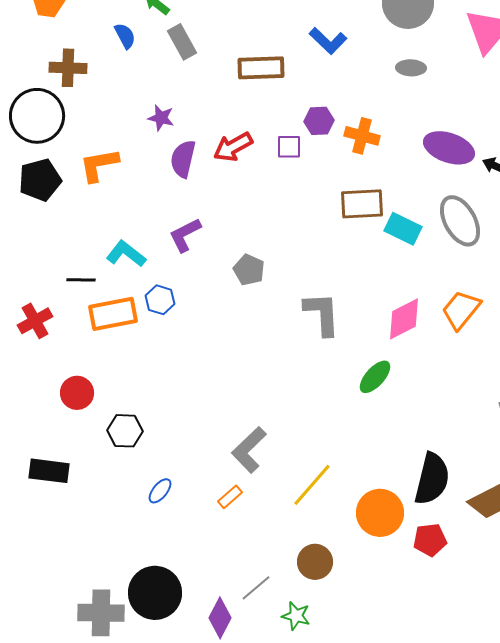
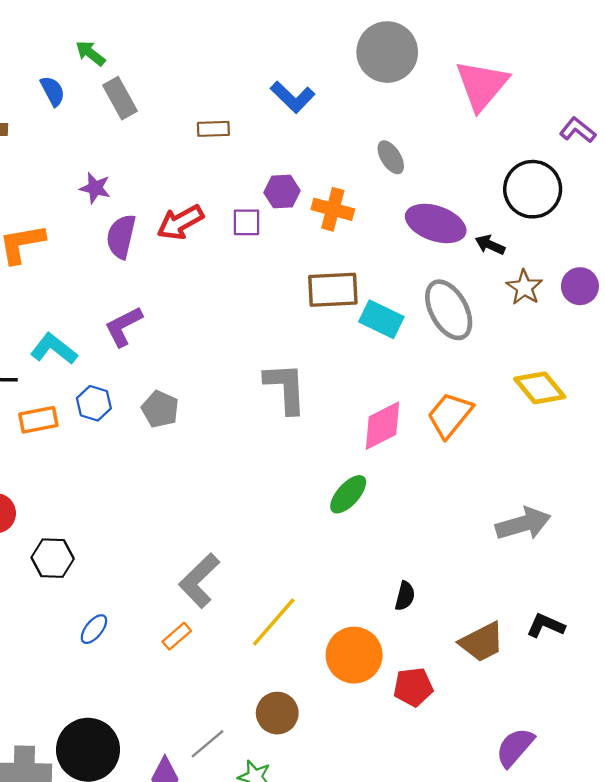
brown rectangle: (261, 68) -> (213, 129), size x0.6
gray ellipse: (411, 68) -> (391, 157), moved, turned 56
gray pentagon: (249, 270) -> (160, 409), moved
orange rectangle: (113, 314) -> (38, 420), size x0.7
gray L-shape: (322, 314) -> (286, 388), moved
black semicircle: (432, 479) -> (405, 596), moved, size x0.5

